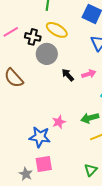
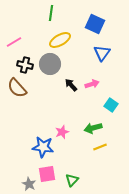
yellow ellipse: (57, 30) -> (60, 40), turned -60
black cross: (33, 37) -> (25, 65), moved
green triangle: (91, 170) -> (72, 180), moved

